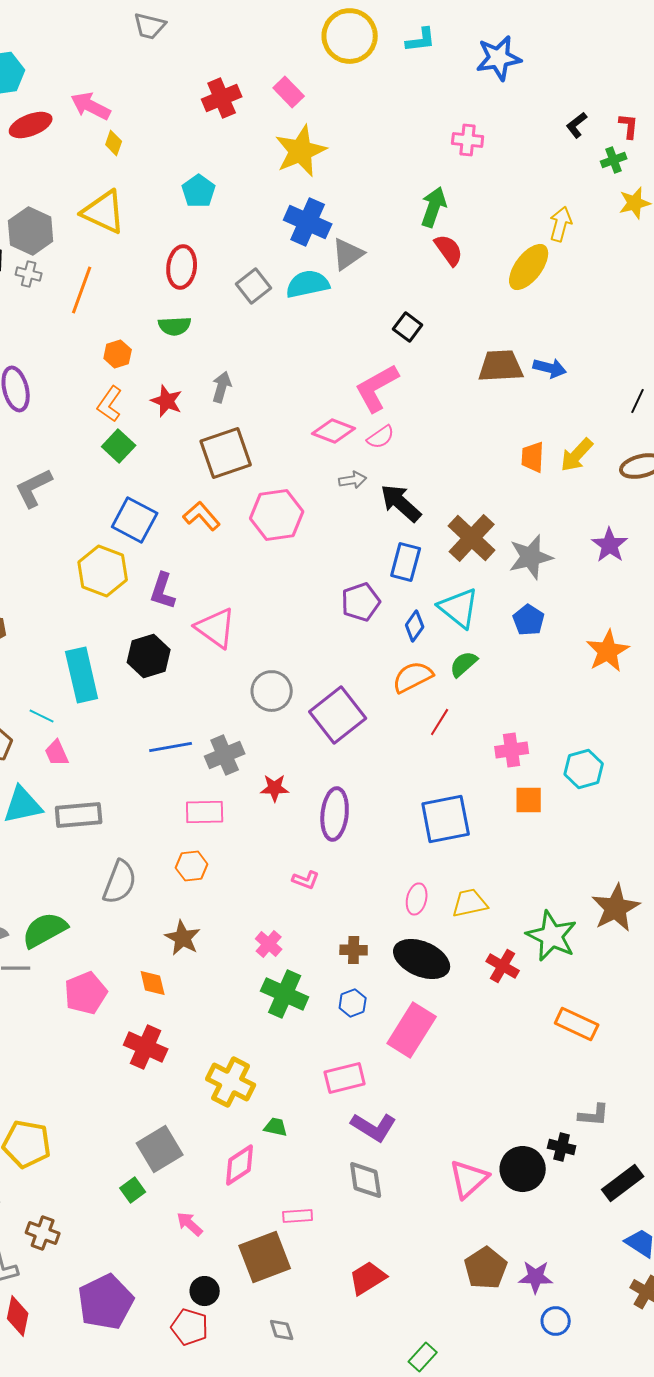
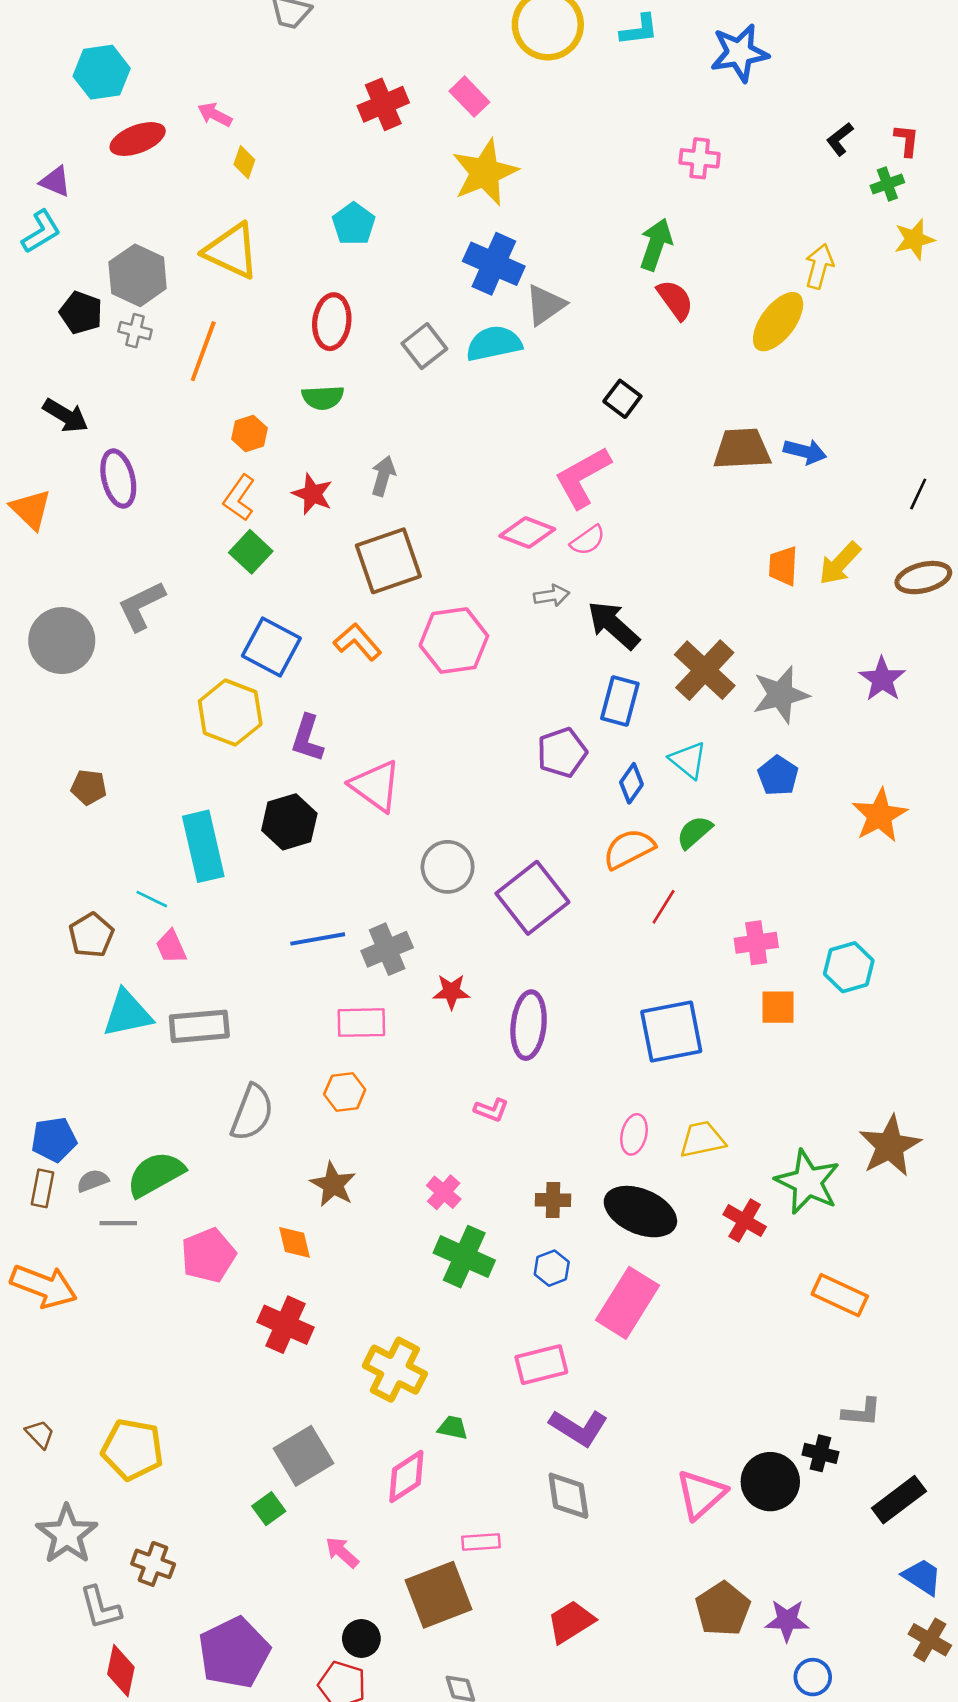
pink arrow: (91, 106) -> (215, 115), size x0.7
cyan triangle: (459, 608) -> (688, 760), size x0.7

